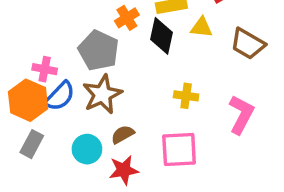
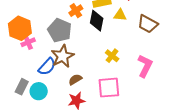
pink cross: (45, 69) -> (28, 42), turned -32
blue semicircle: (60, 96) -> (47, 67), moved
yellow cross: (186, 96) -> (112, 56), turned 32
orange hexagon: (28, 100) -> (20, 28), moved
cyan circle: (87, 149) -> (39, 91), moved

